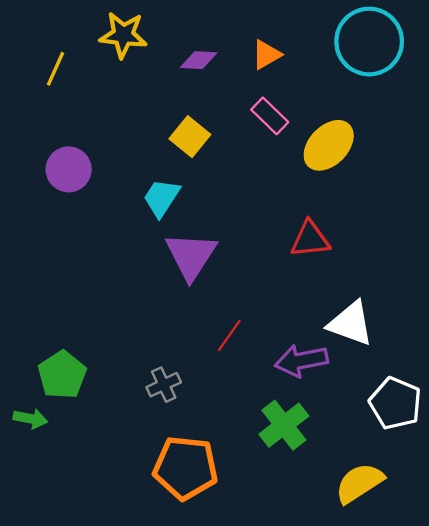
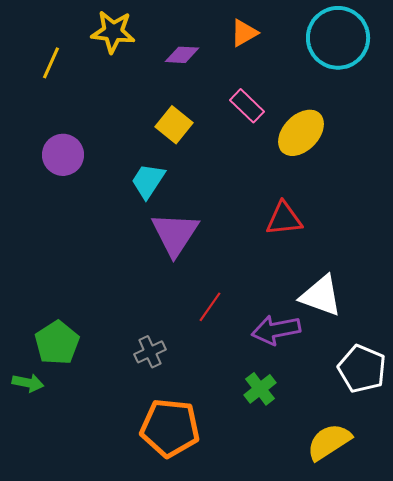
orange triangle: (266, 55) -> (244, 33), moved
green cross: (284, 425) -> (260, 389), size x0.7

